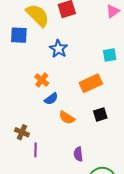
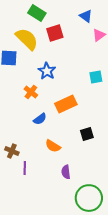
orange cross: (42, 80) -> (31, 92), moved
orange rectangle: (91, 83) -> (66, 104), moved
orange semicircle: (67, 118) -> (53, 146), moved

